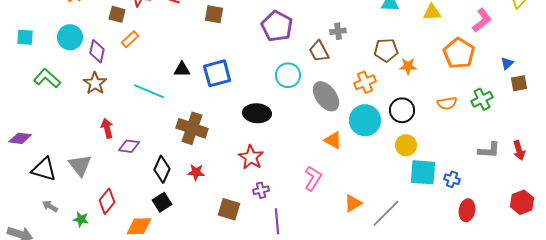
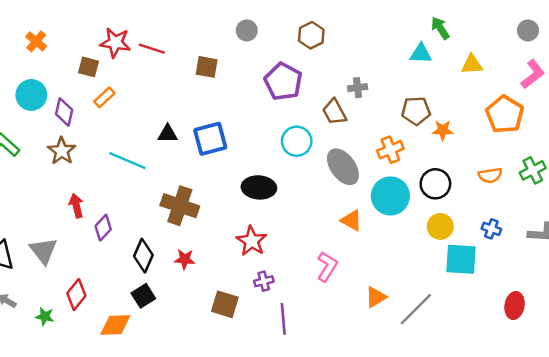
purple diamond: (129, 146) -> (103, 228), turned -55
blue cross: (452, 179) -> (491, 229), moved

